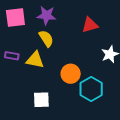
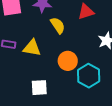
yellow semicircle: (46, 38) -> (58, 25), moved

